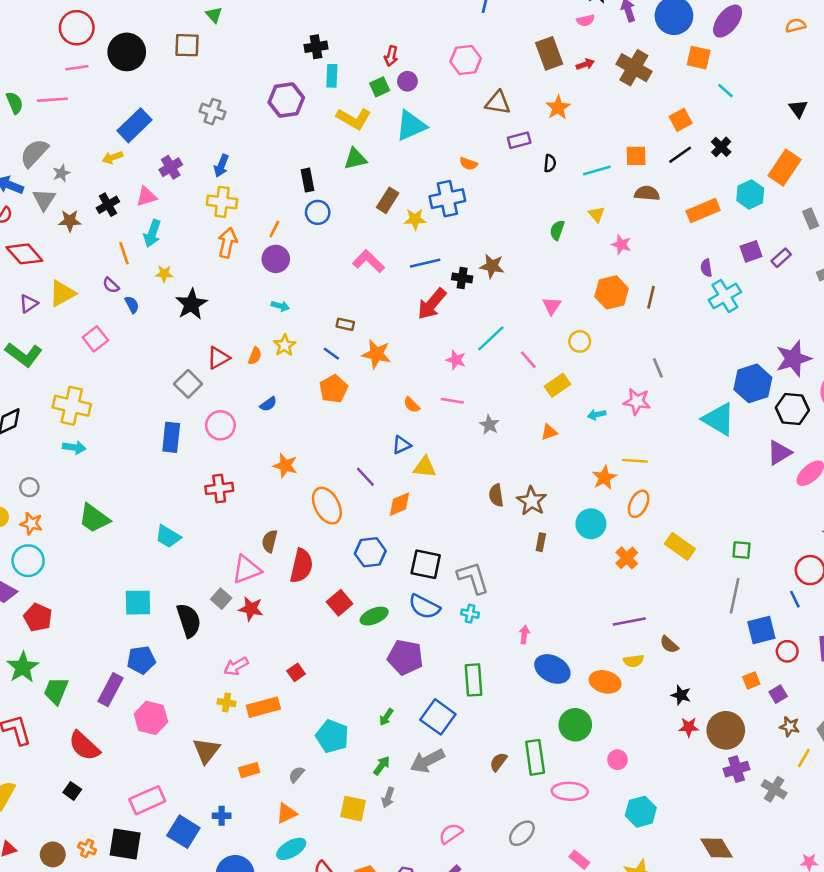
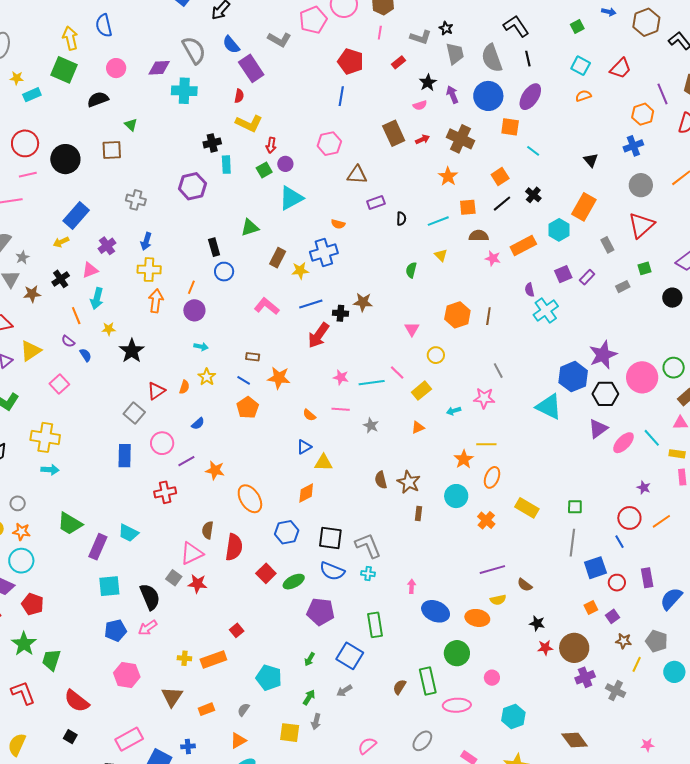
orange star: (558, 107) -> (448, 176), moved
yellow L-shape: (354, 119) -> (249, 123), moved
pink star: (621, 244) -> (493, 258), moved
cyan line: (491, 338) -> (372, 383), moved, turned 40
purple line: (365, 477) -> (186, 461), moved, turned -72
pink arrow: (236, 666) -> (148, 628), moved
purple rectangle: (110, 690) -> (98, 547), moved
gray arrow: (427, 761) -> (344, 691), size x0.6

